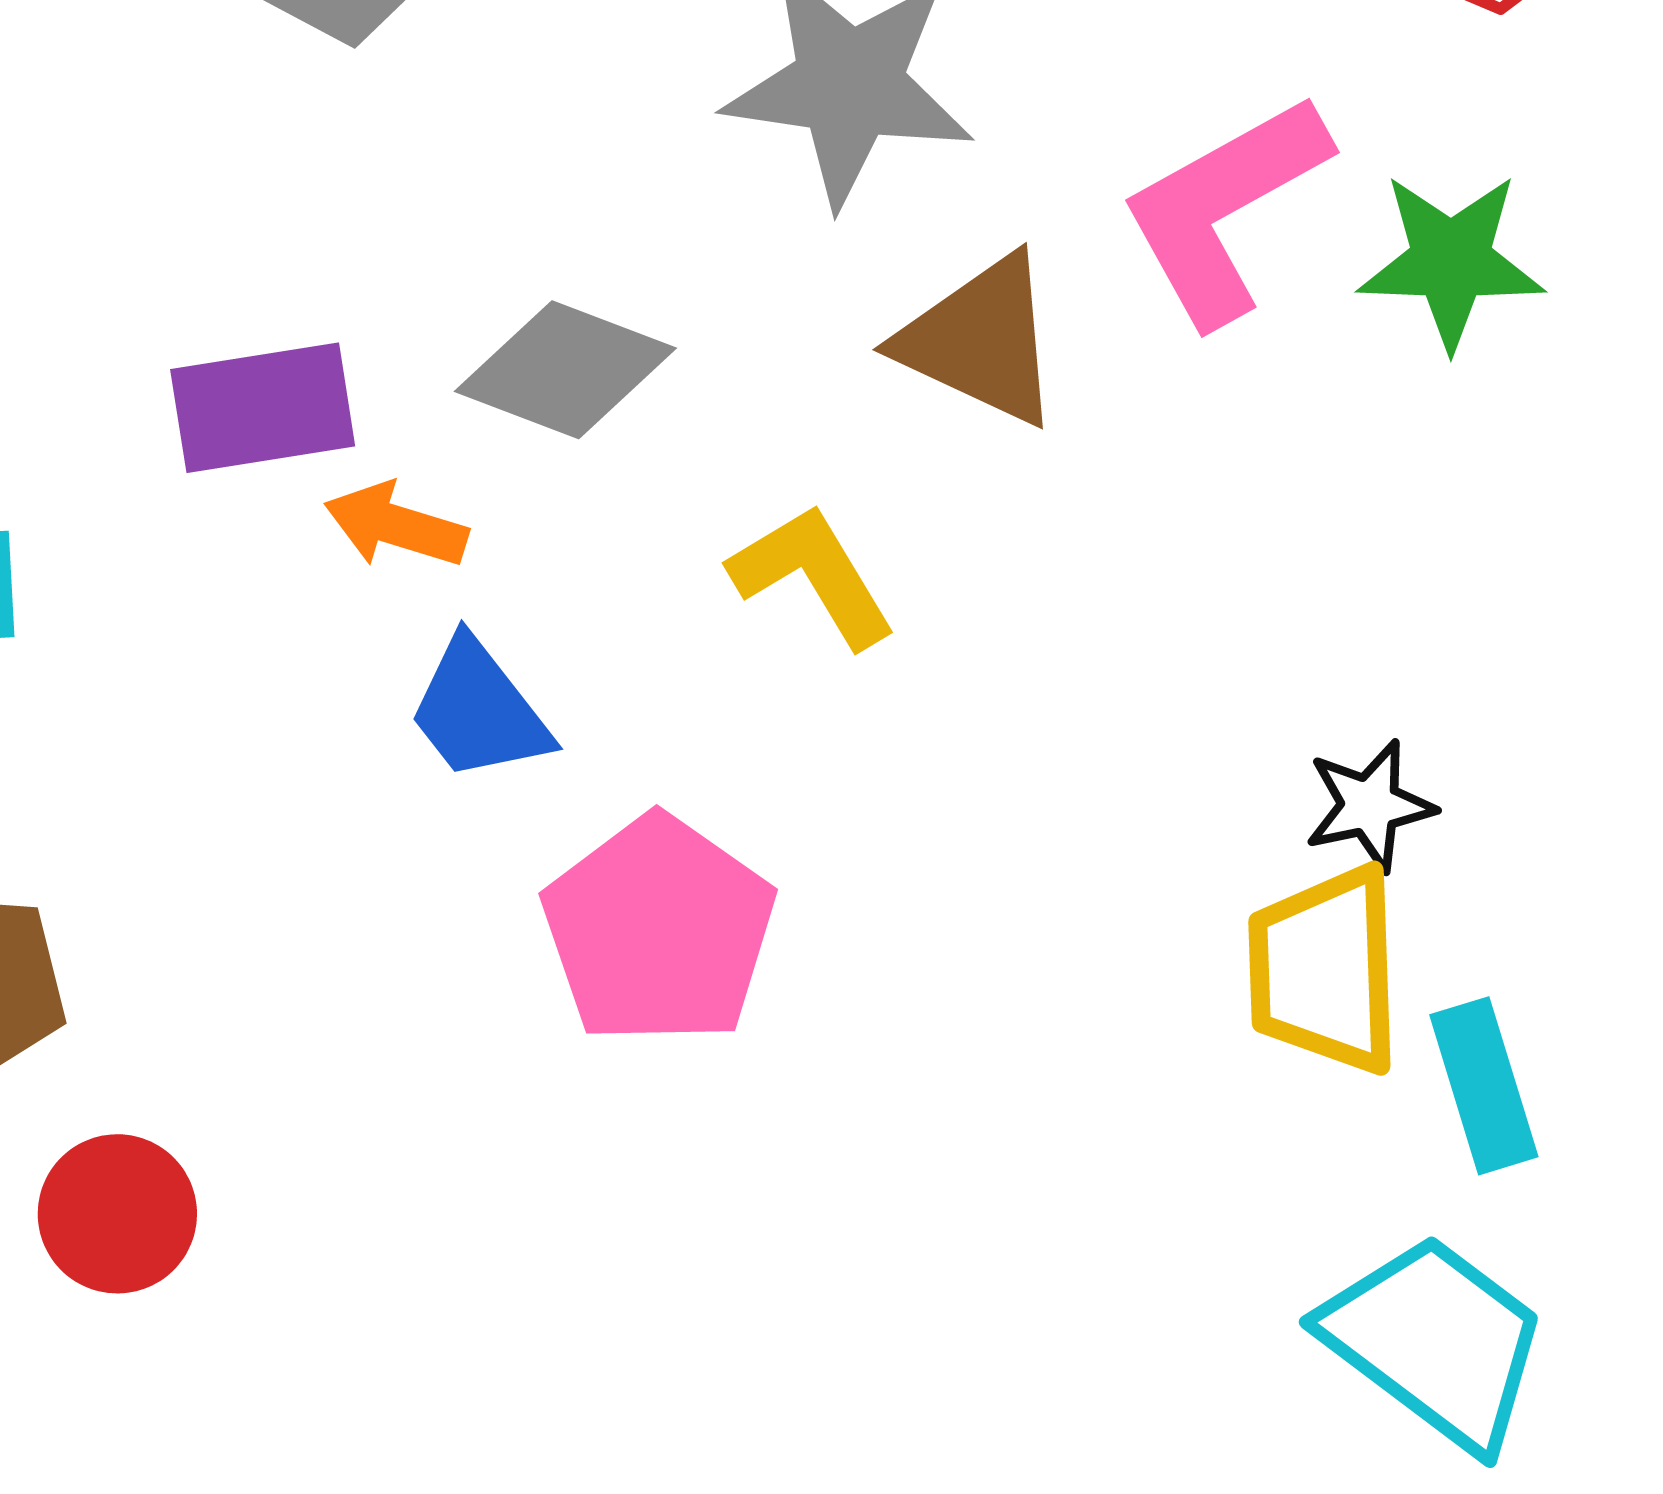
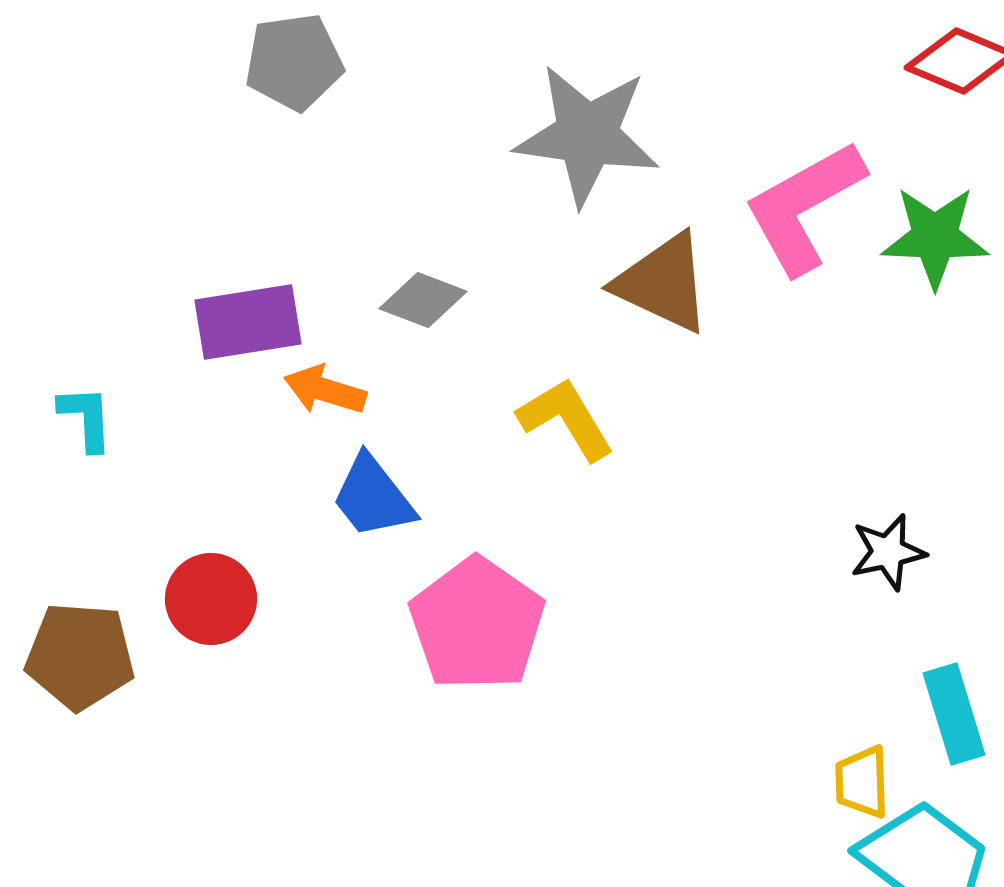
gray diamond: (565, 370) -> (423, 300), size x0.7
yellow trapezoid: (1325, 970) -> (862, 782), moved, size x0.6
red circle: (117, 1214) -> (211, 599), moved

